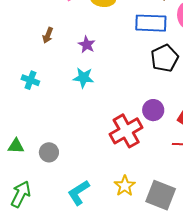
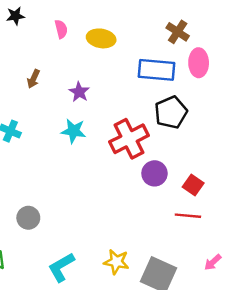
red cross: (126, 131) -> (129, 139), moved
yellow star: (125, 186) -> (116, 262), turned -30

